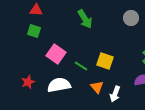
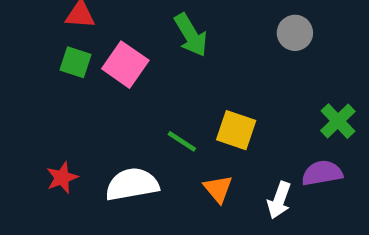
pink square: (56, 54) -> (125, 65), moved
white arrow: (115, 94) -> (279, 200), moved

